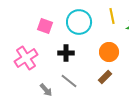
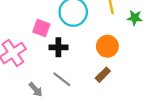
pink square: (45, 26) -> (41, 28), moved

